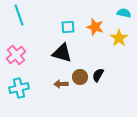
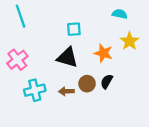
cyan semicircle: (124, 13) -> (120, 14), moved
orange star: (95, 27) -> (103, 53), moved
cyan cross: (19, 88) -> (35, 90), moved

